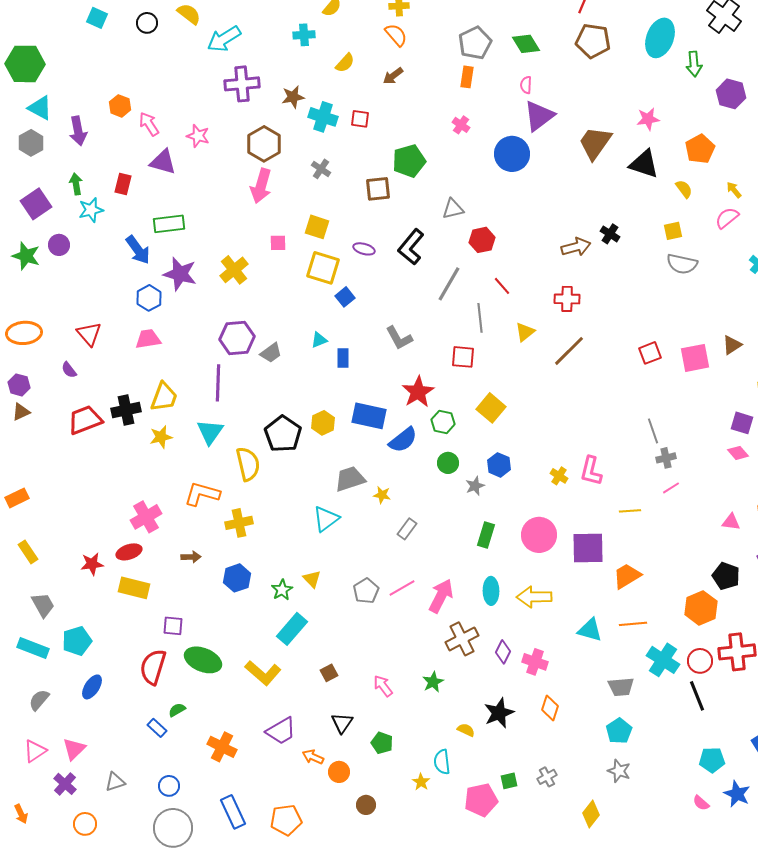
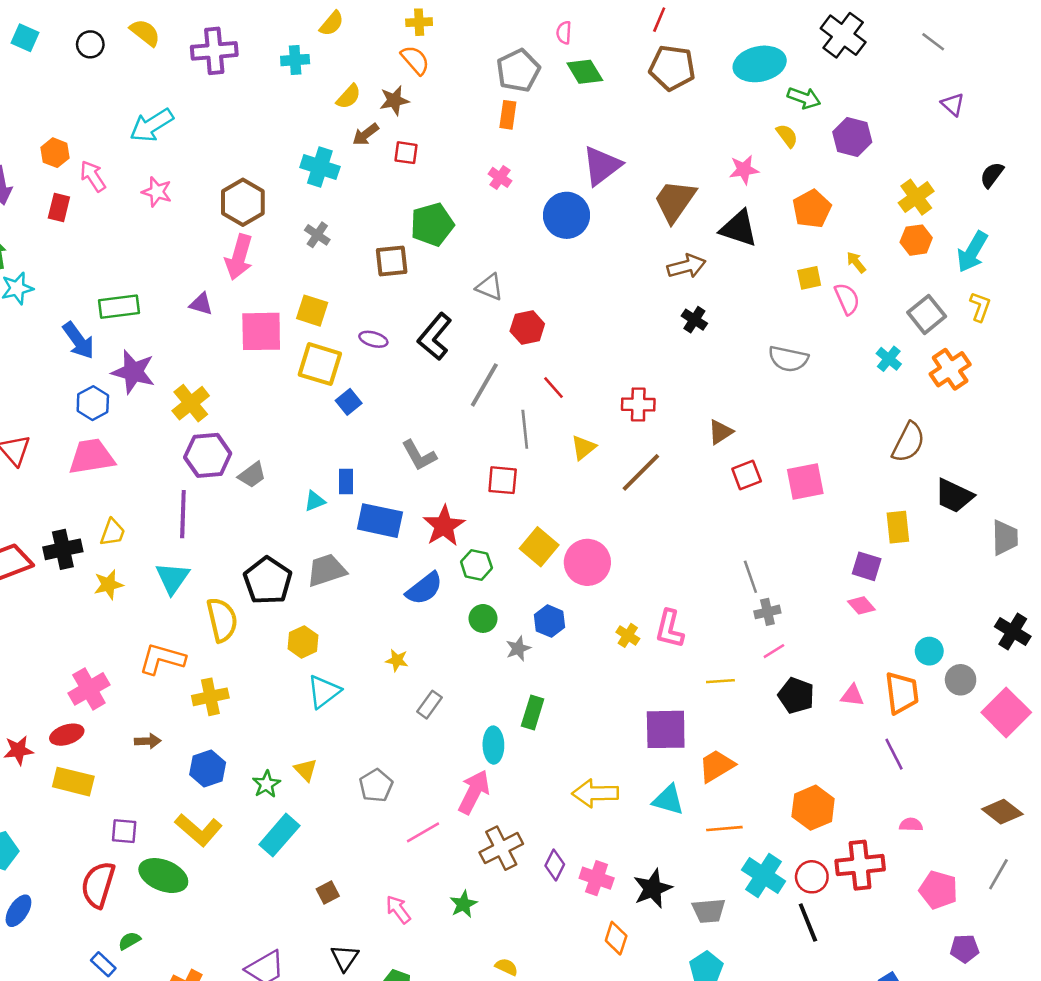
cyan ellipse: (660, 38) -> (760, 64), turned 57
cyan arrow: (224, 39) -> (152, 125), moved
green arrow: (694, 64) -> (804, 98), turned -65
brown arrow: (393, 76) -> (366, 134), moved
purple cross: (242, 84) -> (214, 51), moved
pink semicircle: (526, 85) -> (564, 33), moved
brown star: (293, 97) -> (394, 100), moved
red square: (360, 119) -> (406, 153), moved
purple triangle: (163, 162) -> (201, 304), moved, size x0.7
red rectangle: (123, 184) -> (59, 207), moved
yellow semicircle: (684, 189) -> (787, 136), moved
gray triangle: (453, 209) -> (490, 287), turned 35
pink semicircle: (727, 218) -> (847, 299), turned 105
yellow square: (673, 231) -> (809, 278), moved
pink square: (278, 243) -> (261, 331), size x2.0
brown arrow: (576, 247) -> (687, 266), moved
yellow cross: (234, 270) -> (191, 403), moved
pink trapezoid: (148, 339) -> (92, 457), size x1.4
cyan triangle: (319, 340) -> (315, 501), moved
brown triangle: (732, 345) -> (720, 432), moved
yellow trapezoid: (164, 397) -> (112, 532), size x0.7
blue rectangle: (369, 416) -> (380, 521), moved
yellow hexagon: (323, 423) -> (303, 642), moved
gray trapezoid: (350, 479) -> (326, 570), moved
pink circle: (539, 535) -> (587, 562), moved
black pentagon: (726, 576) -> (796, 695), moved
pink line: (402, 588) -> (423, 832), moved
cyan ellipse: (491, 591) -> (493, 745), moved
cyan triangle: (590, 630) -> (668, 800), moved
yellow L-shape: (263, 673) -> (199, 830), moved
black star: (499, 713) -> (653, 889), moved

